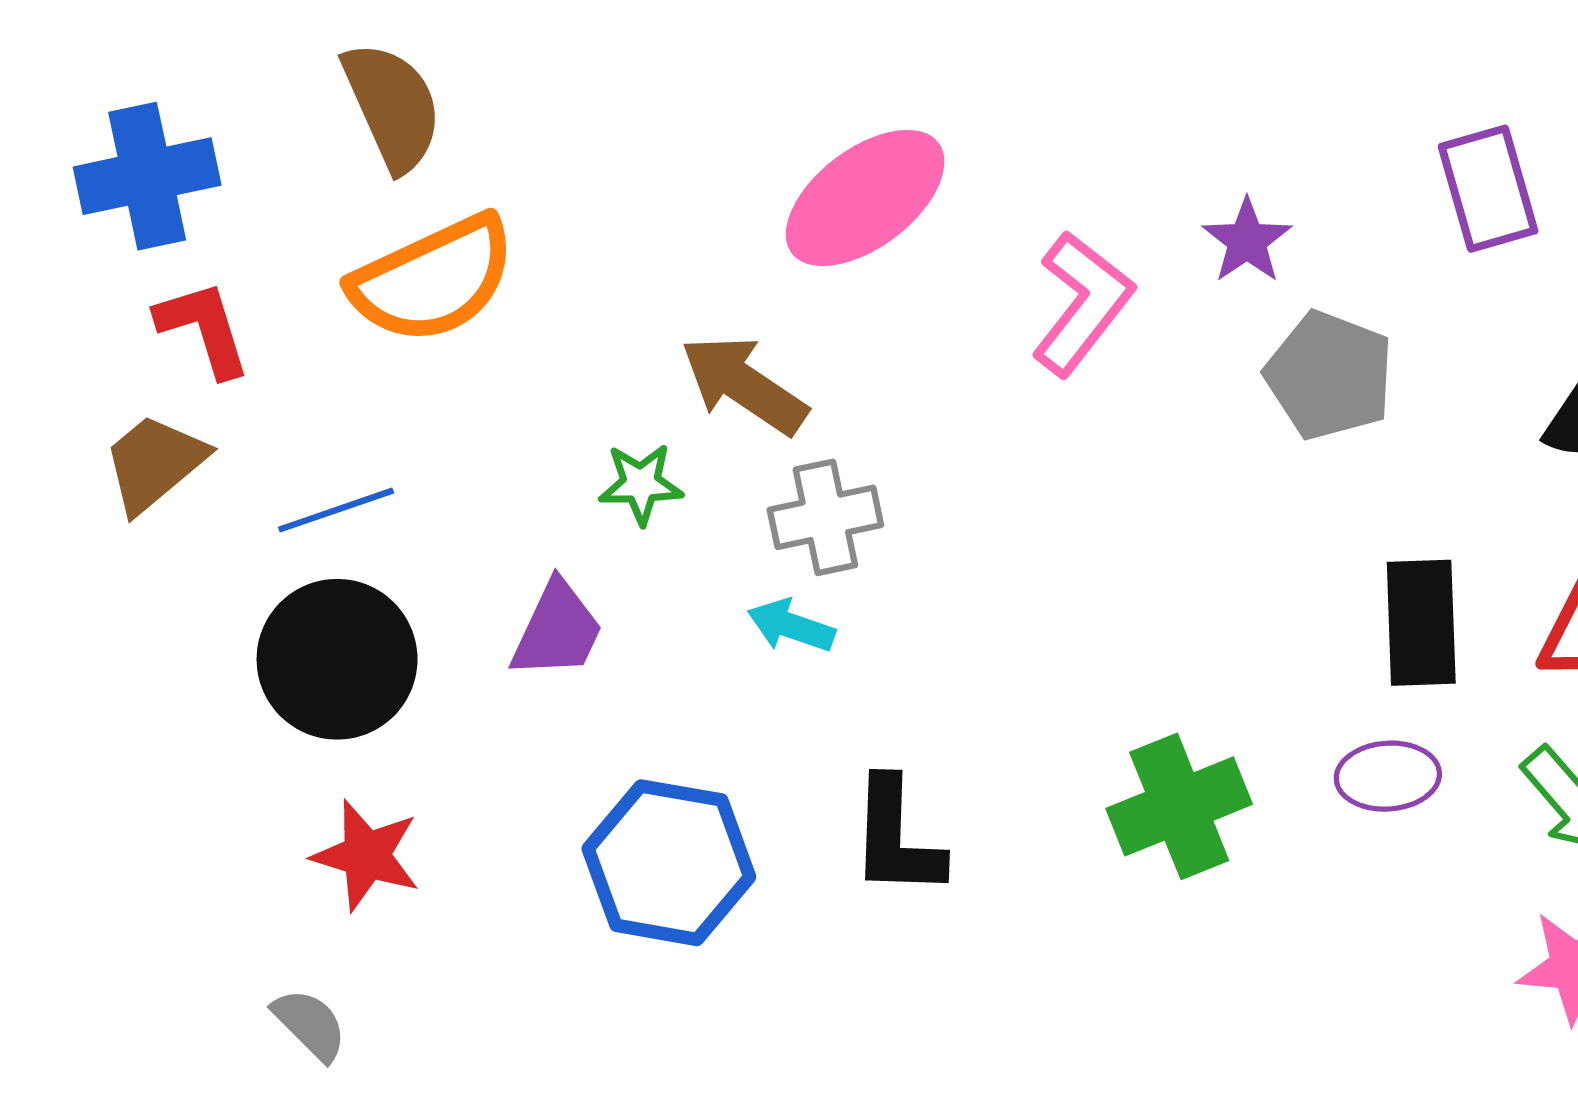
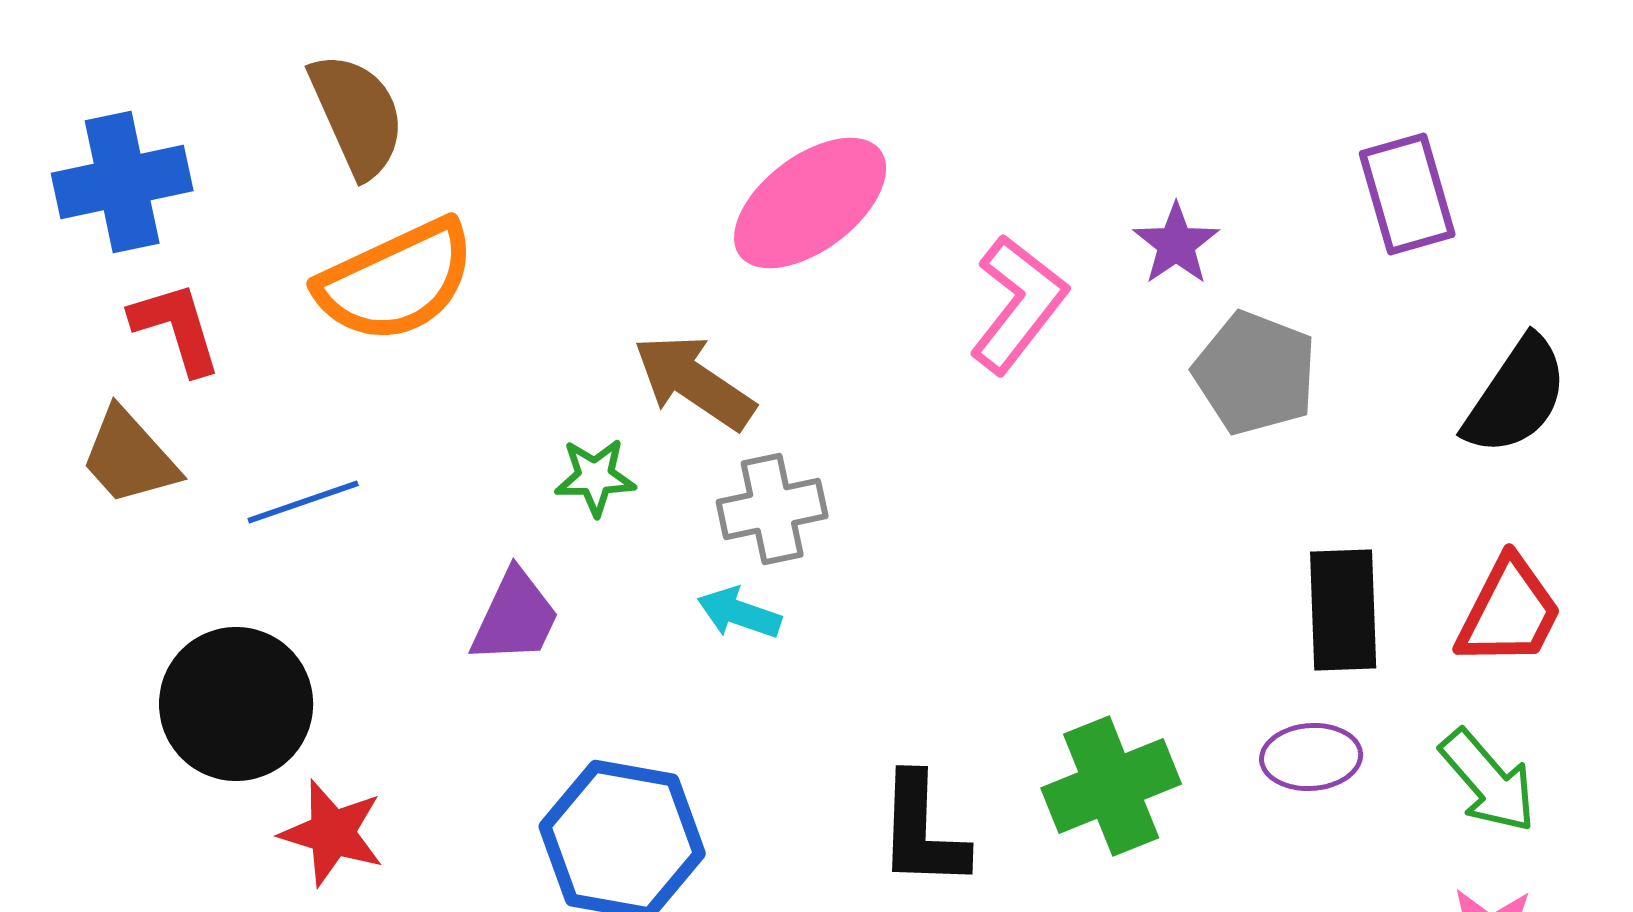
brown trapezoid: (154, 463) -> (129, 457), turned -92
black circle: (337, 659) -> (236, 704), moved
black L-shape: (896, 838) -> (922, 831), moved

